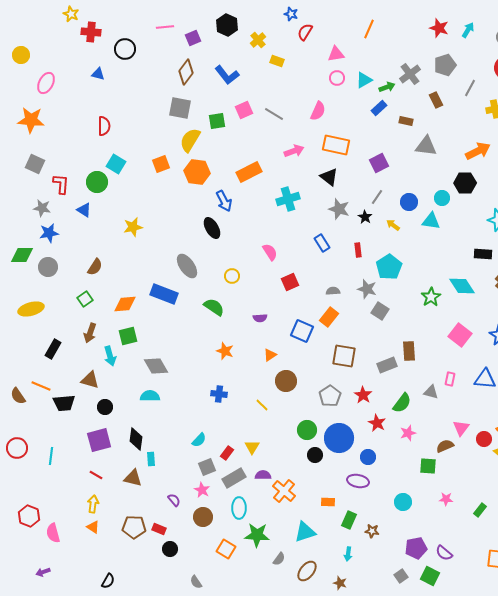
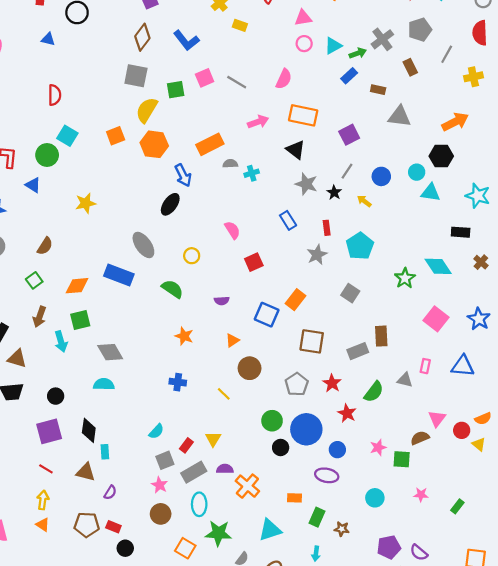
cyan cross: (288, 199) -> (252, 173), size x0.6
cyan triangle: (431, 221) -> (431, 192), moved
black ellipse: (212, 228) -> (170, 204), turned 65
gray star: (367, 289) -> (317, 255), moved, turned 30
gray semicircle: (333, 291) -> (230, 164), moved
brown triangle: (90, 380) -> (17, 359), moved
pink star: (408, 433) -> (378, 447), moved
purple semicircle: (174, 500) -> (110, 492), moved, turned 72

